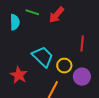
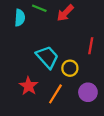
red star: (19, 75) -> (29, 86), moved
purple circle: (82, 77) -> (88, 92), moved

